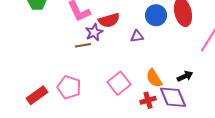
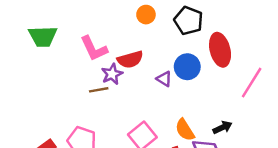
blue circle: (156, 15) -> (187, 67), moved
purple triangle: (137, 36) -> (164, 79), turned 40

